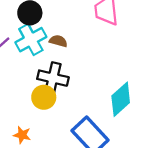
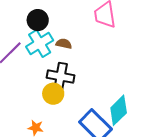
cyan diamond: (121, 99) -> (119, 110), moved

